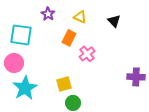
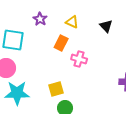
pink cross: (87, 54) -> (79, 59), turned -35
cyan star: (25, 88) -> (17, 93), turned 30

